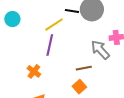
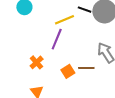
orange square: (79, 87) -> (68, 71), moved

